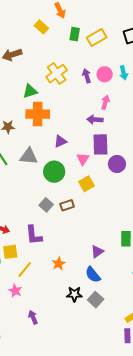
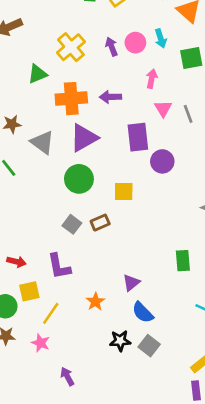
pink arrow: (105, 102) -> (152, 79), moved
orange cross: (38, 114) -> (71, 99), moved
purple arrow: (95, 120) -> (110, 97), moved
purple triangle: (60, 141) -> (84, 138), size x1.6
gray triangle: (29, 156) -> (42, 142), moved, turned 36
pink triangle: (83, 159) -> (163, 109), moved
yellow square: (86, 184) -> (124, 191), turned 35
purple triangle: (97, 252) -> (131, 283), moved

